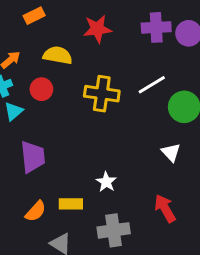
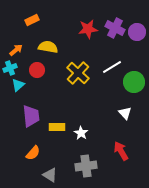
purple cross: (156, 27) -> (115, 28), turned 30
red star: (97, 29) -> (88, 29), moved
yellow cross: (102, 94) -> (78, 73), turned 35
yellow rectangle: (71, 204) -> (57, 127), moved

